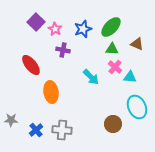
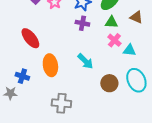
purple cross: (63, 50) -> (82, 23), moved
cyan arrow: (91, 77) -> (85, 61), moved
brown circle: (113, 124) -> (109, 83), moved
blue cross: (36, 130) -> (22, 76), moved, turned -32

